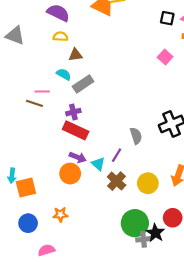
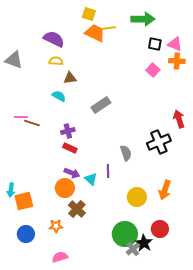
pink square: (165, 57) -> (153, 70), moved
gray rectangle: (83, 84) -> (101, 105), moved
pink line: (42, 92) -> (21, 117), moved
red rectangle: (76, 130) -> (70, 148), size x0.6
purple line: (117, 155) -> (108, 171), turned -32
brown cross: (117, 181) -> (77, 209), moved
gray cross: (144, 239) -> (133, 249), turned -32
pink semicircle: (46, 250) -> (60, 257), moved

